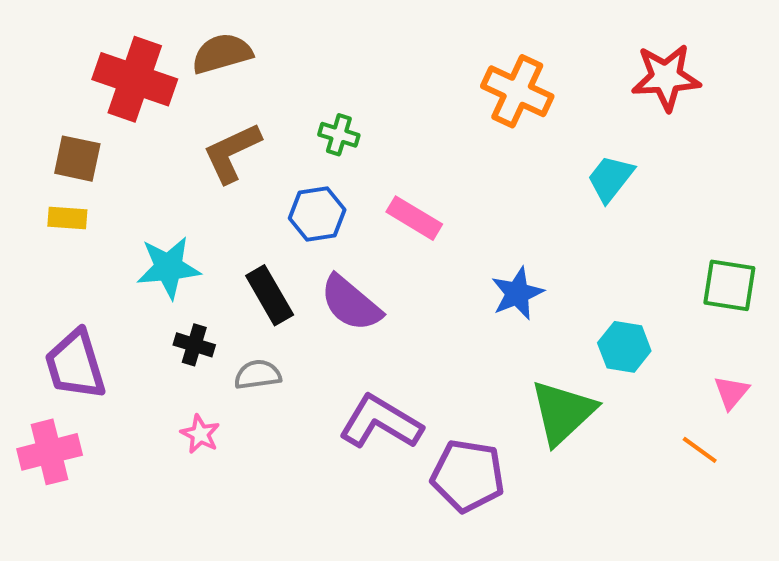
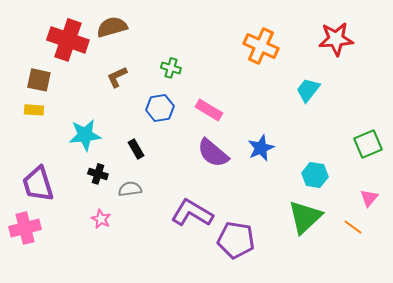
brown L-shape: (232, 153) -> (117, 77), size x0.7
green square: (729, 285) -> (368, 144), turned -32
black rectangle: (270, 295) -> (136, 149), size x0.7
purple semicircle: (351, 303) -> (213, 153), moved
green triangle: (563, 412) -> (305, 217), moved

